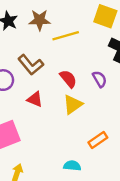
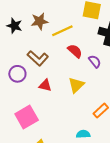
red semicircle: (68, 79) -> (75, 51), moved

